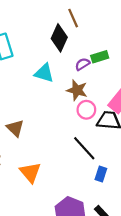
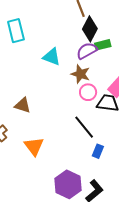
black diamond: (59, 38) -> (90, 29), moved
purple semicircle: (82, 64) -> (87, 51), size x1.5
brown triangle: (15, 128) -> (23, 105), turned -30

